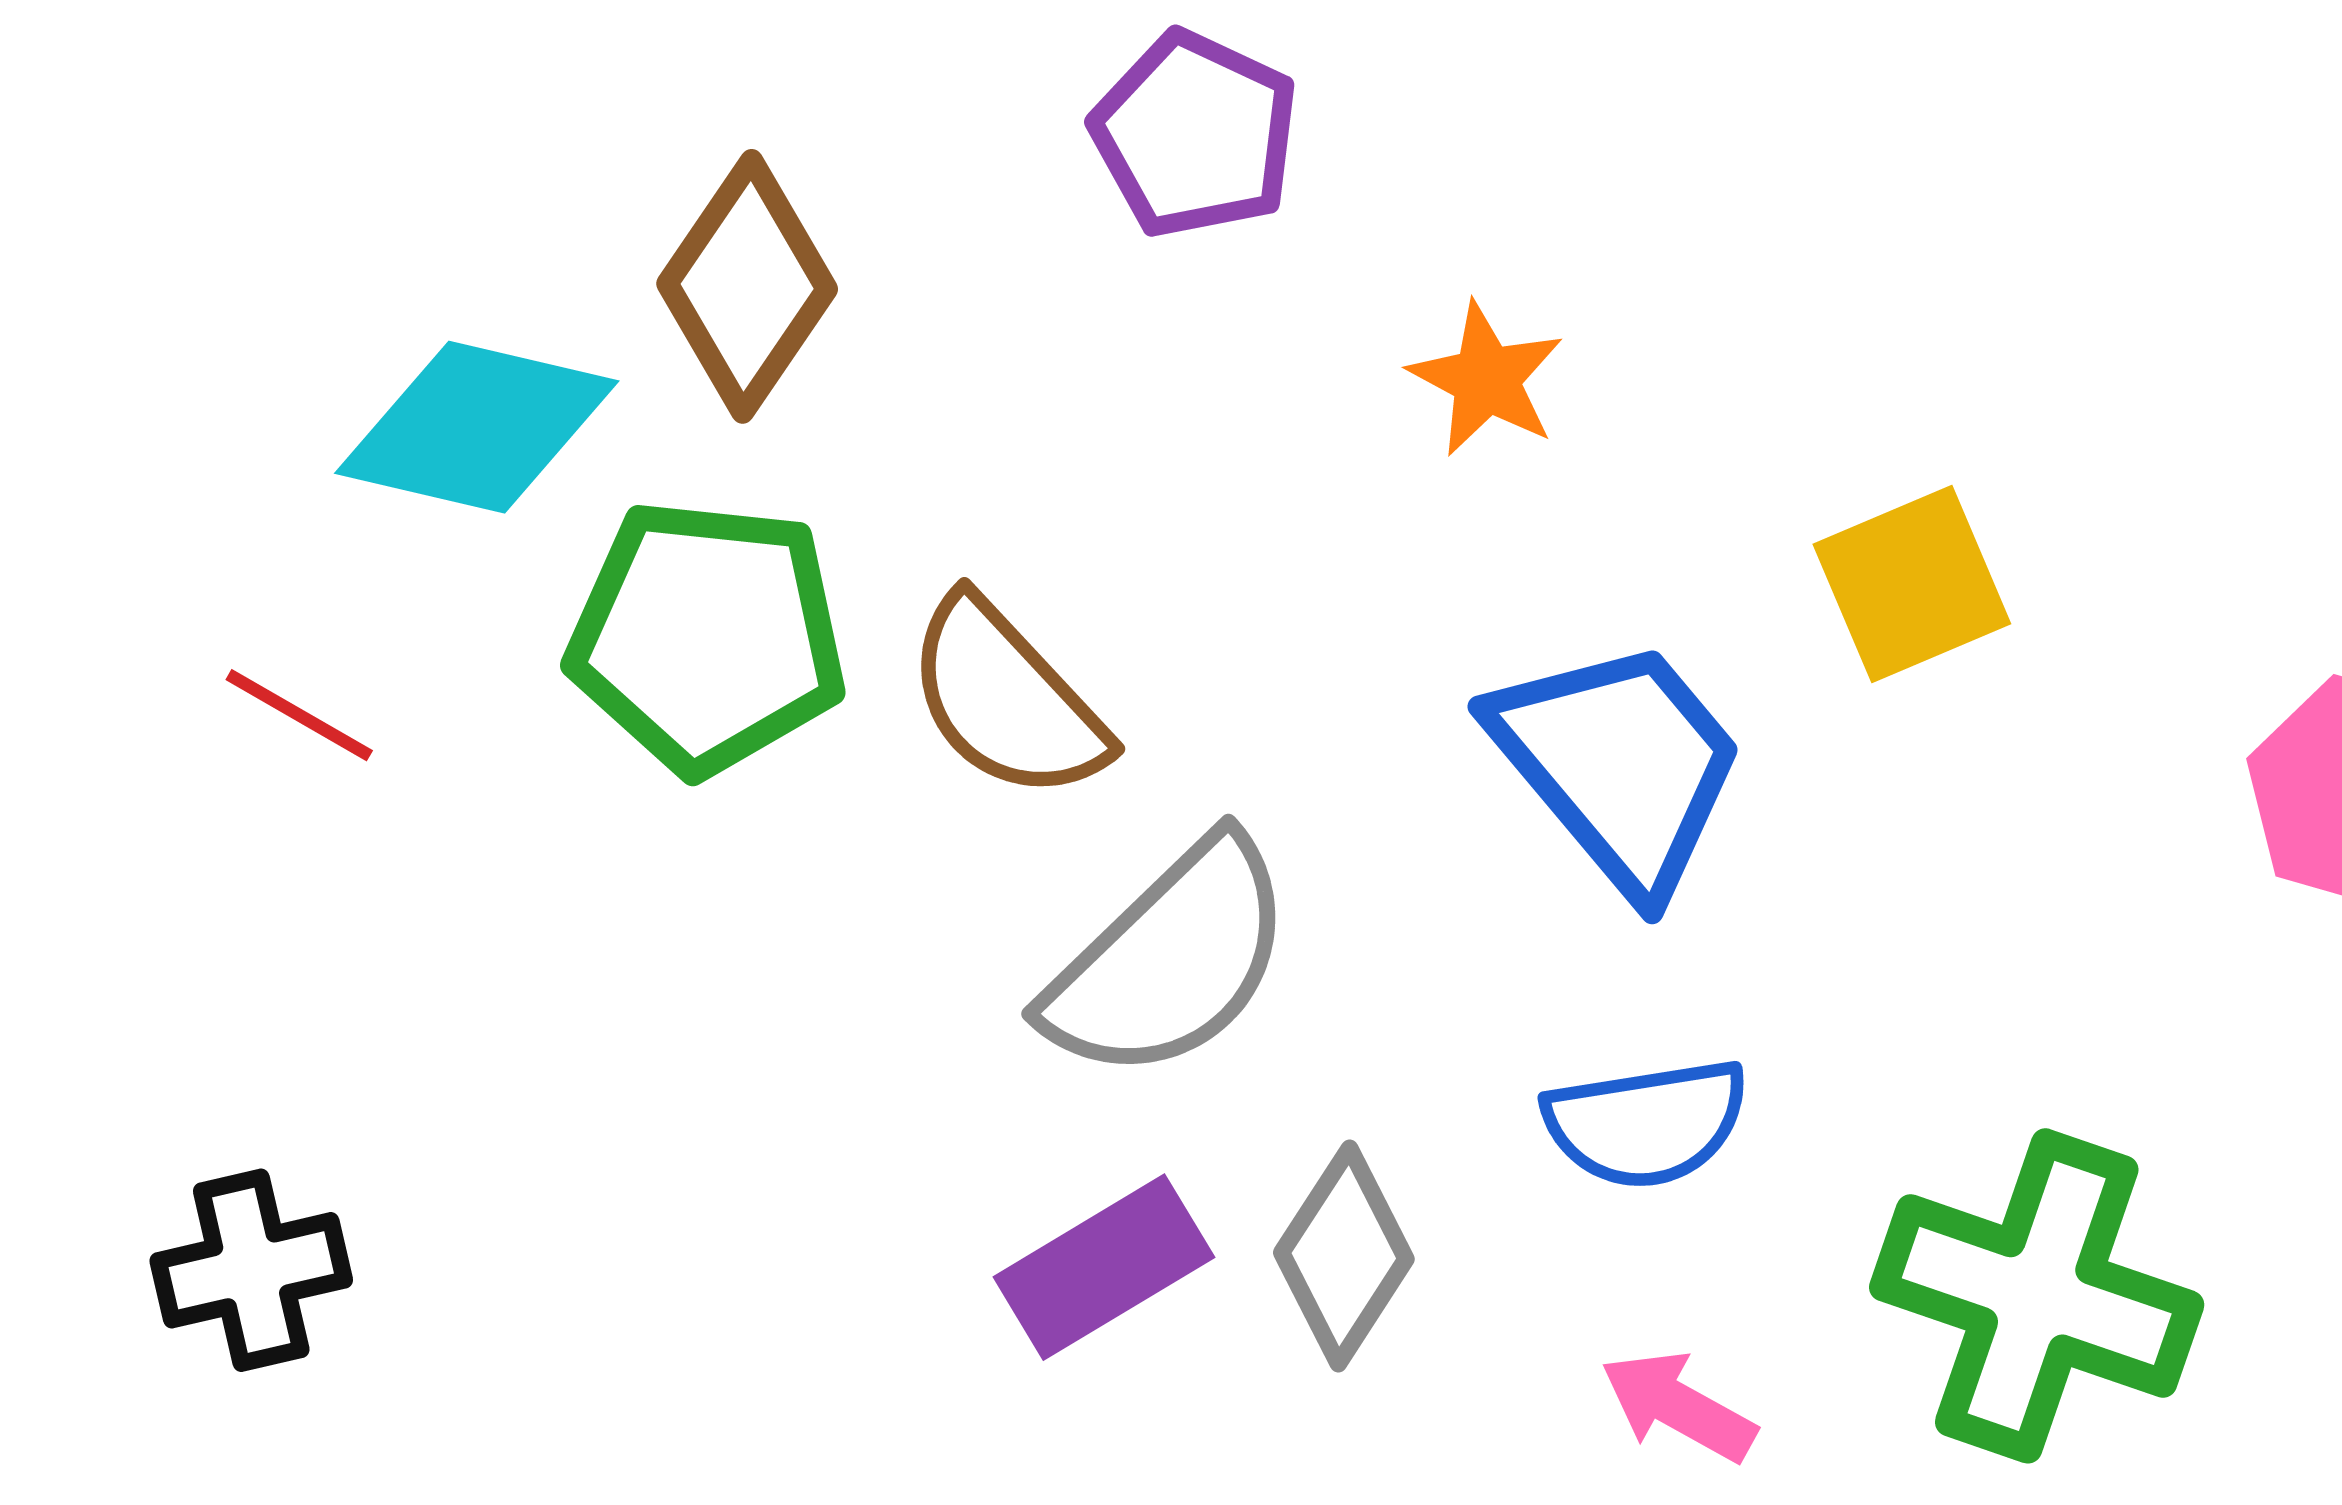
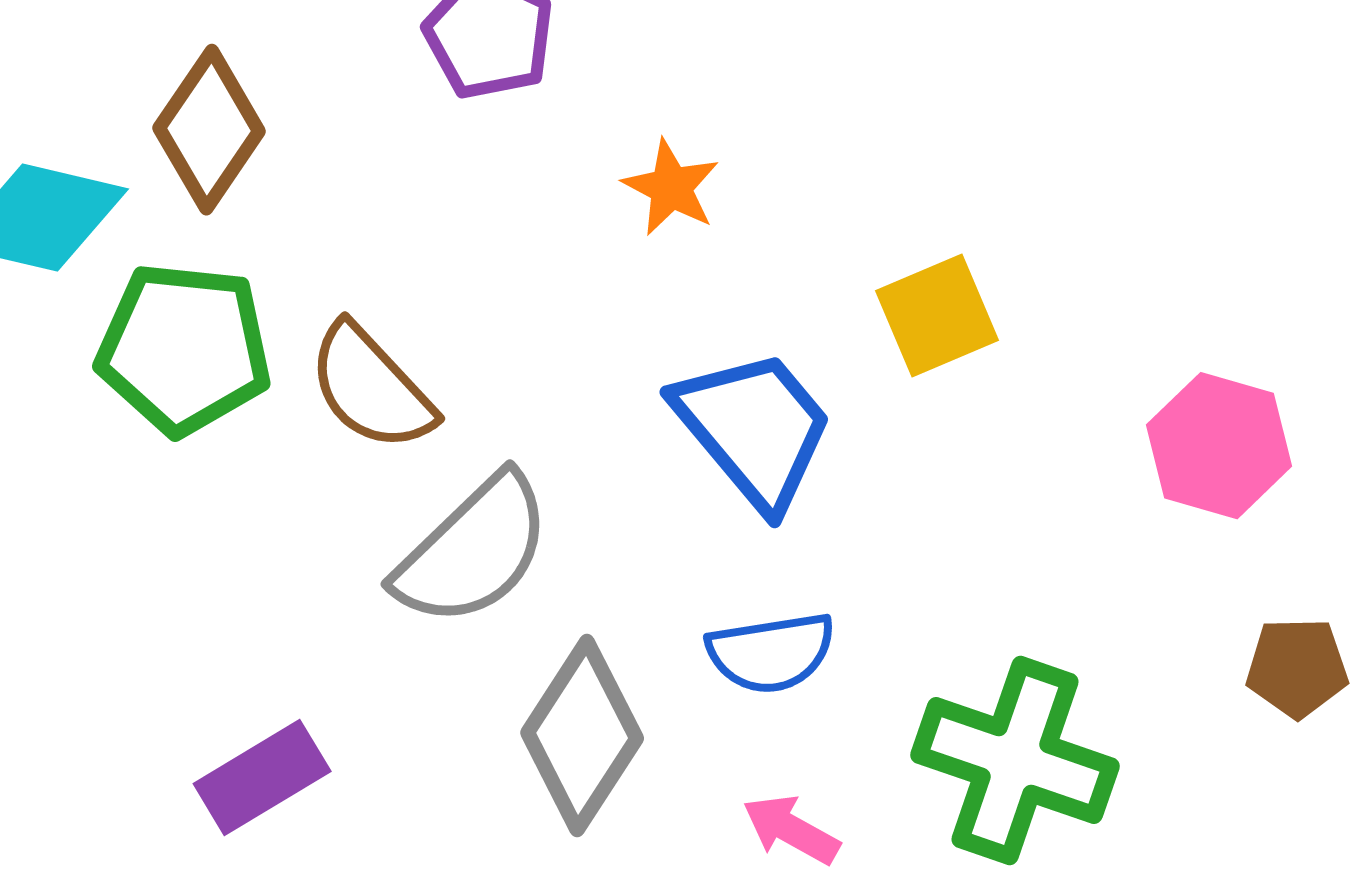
gray diamond: (1344, 1256) -> (582, 736), size x1.4
purple rectangle: (1104, 1267) -> (262, 778), moved

